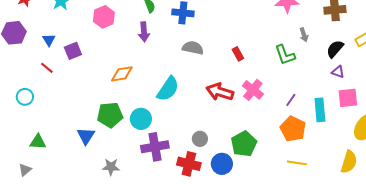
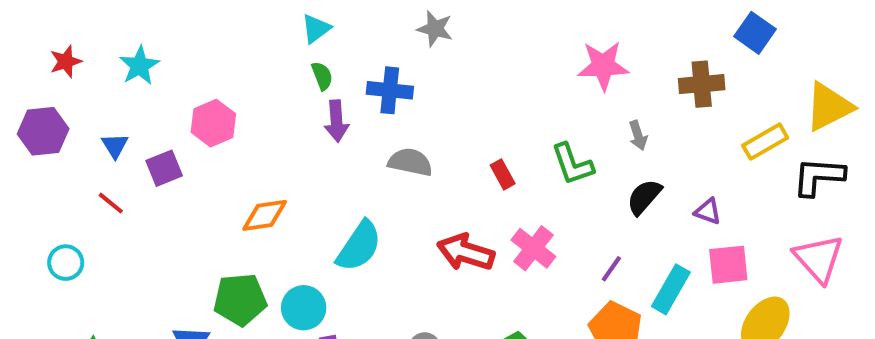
pink hexagon: (104, 17) -> (213, 123), moved
purple arrow: (144, 32) -> (336, 121), moved
black semicircle: (335, 49) -> (644, 197), moved
green L-shape: (285, 55) -> (572, 164), moved
cyan rectangle: (320, 110) -> (671, 289), turned 35

